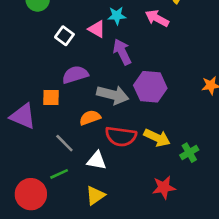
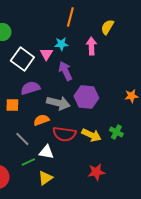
pink arrow: (157, 18) -> (91, 46), turned 60
pink triangle: (97, 29) -> (46, 54), turned 32
white square: (64, 36) -> (22, 59), size x1.6
green cross: (189, 153) -> (116, 132), moved, turned -32
green line: (59, 174) -> (28, 162), moved

